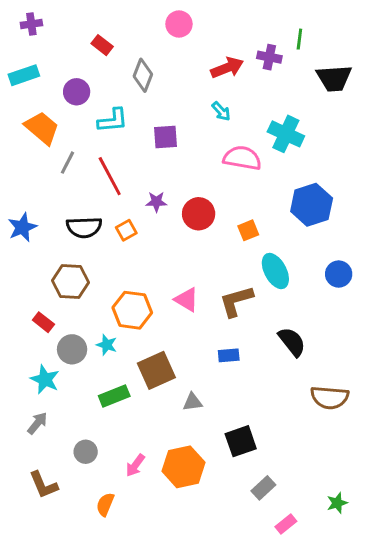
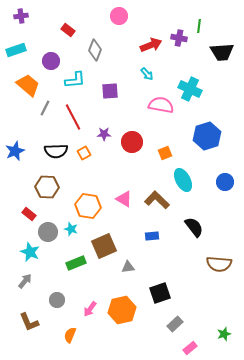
brown L-shape: (236, 301) -> (157, 200), turned 60

